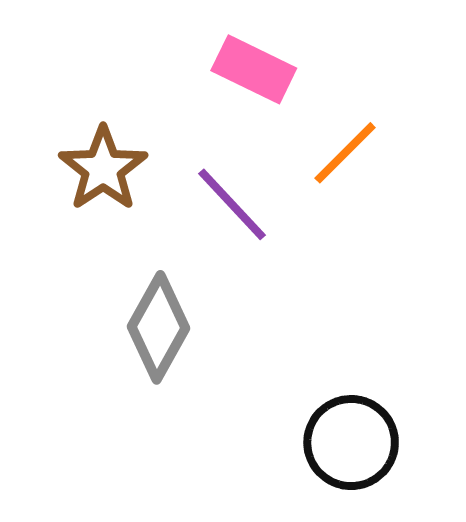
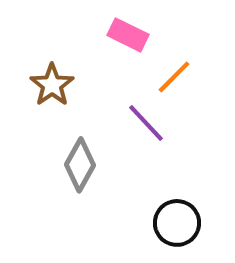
purple line: (232, 204) -> (146, 123), moved

